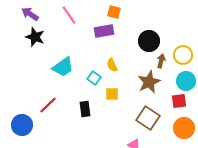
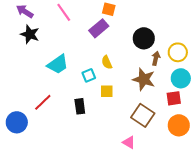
purple rectangle: (104, 31) -> (99, 28), turned -30
cyan square: (94, 78) -> (89, 75), turned 32
brown star: (149, 82) -> (144, 79), turned -30

